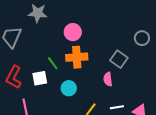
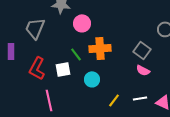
pink circle: (73, 32) -> (82, 23), moved
pink semicircle: (108, 79) -> (143, 70), moved, turned -56

